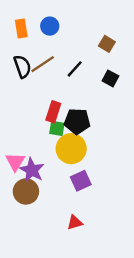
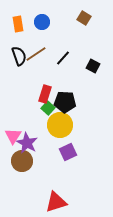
brown square: (107, 44) -> (84, 18), moved
green square: (57, 128) -> (48, 108), turned 32
red triangle: (75, 222) -> (56, 202), moved, size x1.6

